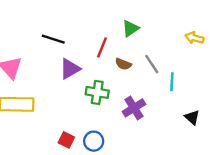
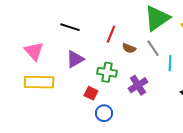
green triangle: (130, 28) -> (157, 18), moved, size x1.8
purple triangle: (70, 69) -> (75, 59), moved
red square: (66, 140) -> (91, 93), moved

